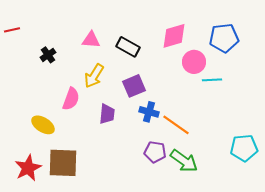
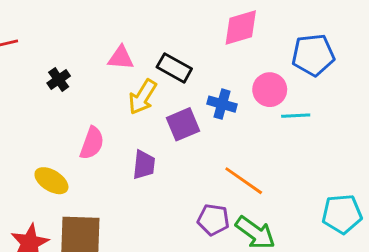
pink diamond: (174, 36) -> (241, 27), moved
yellow arrow: (94, 76) -> (142, 97), moved
blue cross: (149, 112) -> (222, 104), moved

